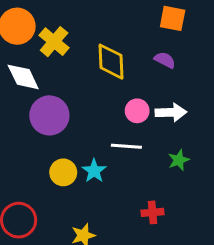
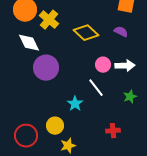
yellow diamond: (111, 62) -> (86, 33), turned -45
white line: (126, 146) -> (96, 88), turned 48
yellow circle: (63, 172) -> (55, 126), moved

